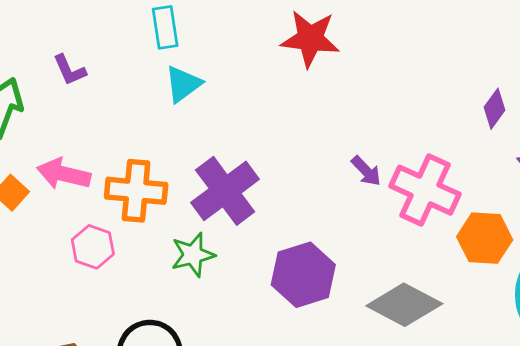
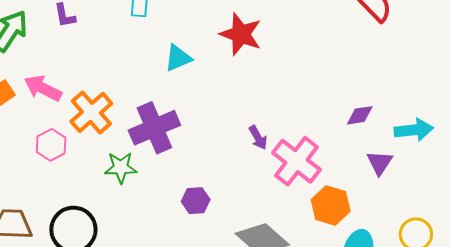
cyan triangle: (183, 84) -> (178, 58), moved
purple diamond: (494, 109) -> (360, 115), turned 32
orange cross: (136, 191) -> (91, 112), turned 30
purple hexagon: (303, 275) -> (196, 201), size x0.6

